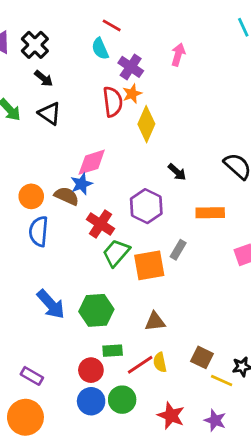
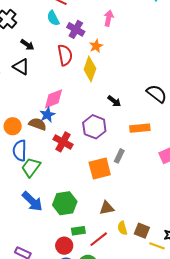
black arrow: (44, 78) -> (27, 45), moved
orange star: (132, 94) -> (96, 46), moved
green trapezoid: (116, 253) -> (31, 167), moved
yellow semicircle: (160, 362) -> (122, 228), moved

